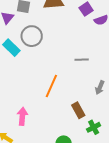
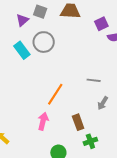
gray line: (82, 60) -> (94, 80), moved
pink arrow: (22, 116) -> (43, 121), moved

